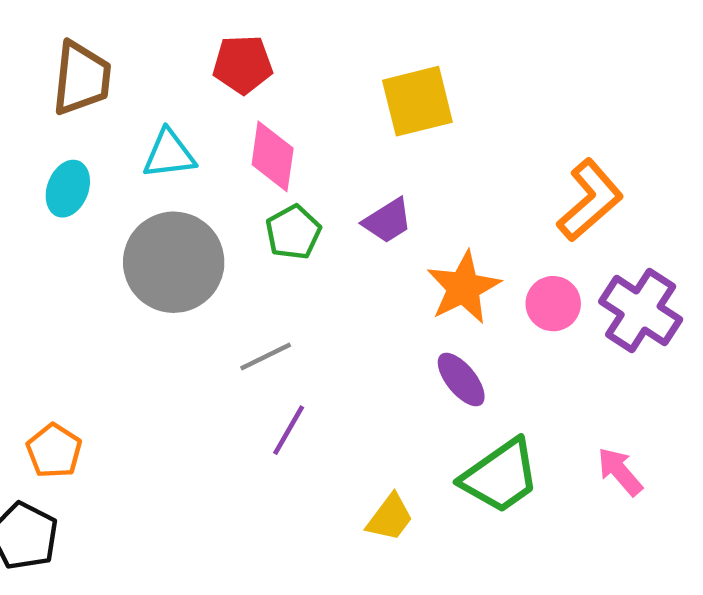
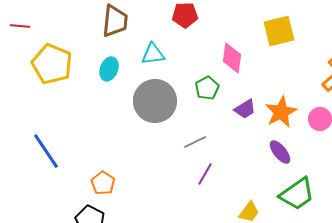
yellow square: (417, 101) -> (279, 31), moved
pink diamond: (273, 156) -> (232, 58), moved
purple trapezoid: (388, 221) -> (245, 109), moved

